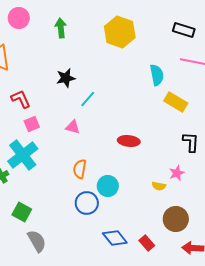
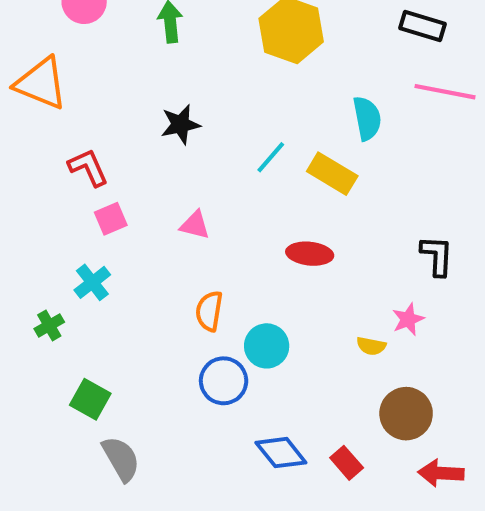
cyan line: (88, 99) -> (271, 157), moved
yellow rectangle: (176, 102) -> (332, 174), moved
cyan cross: (23, 155) -> (92, 282), size x0.6

